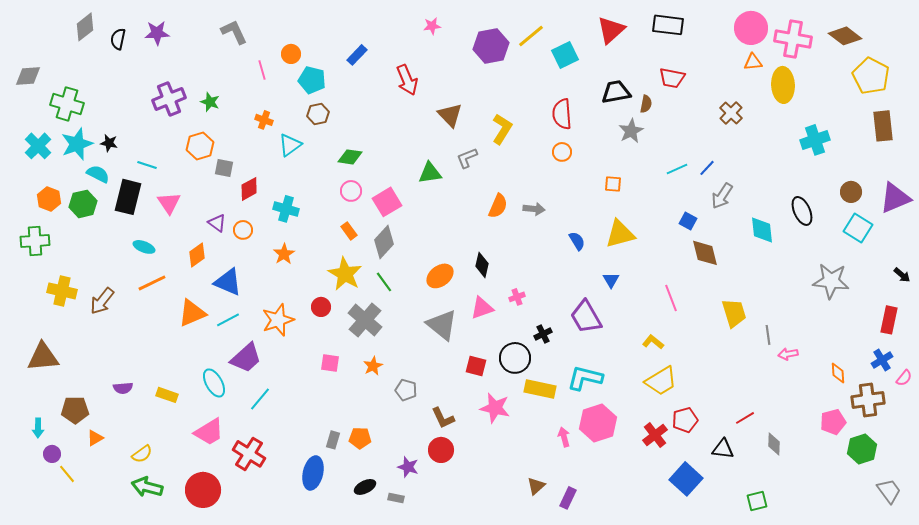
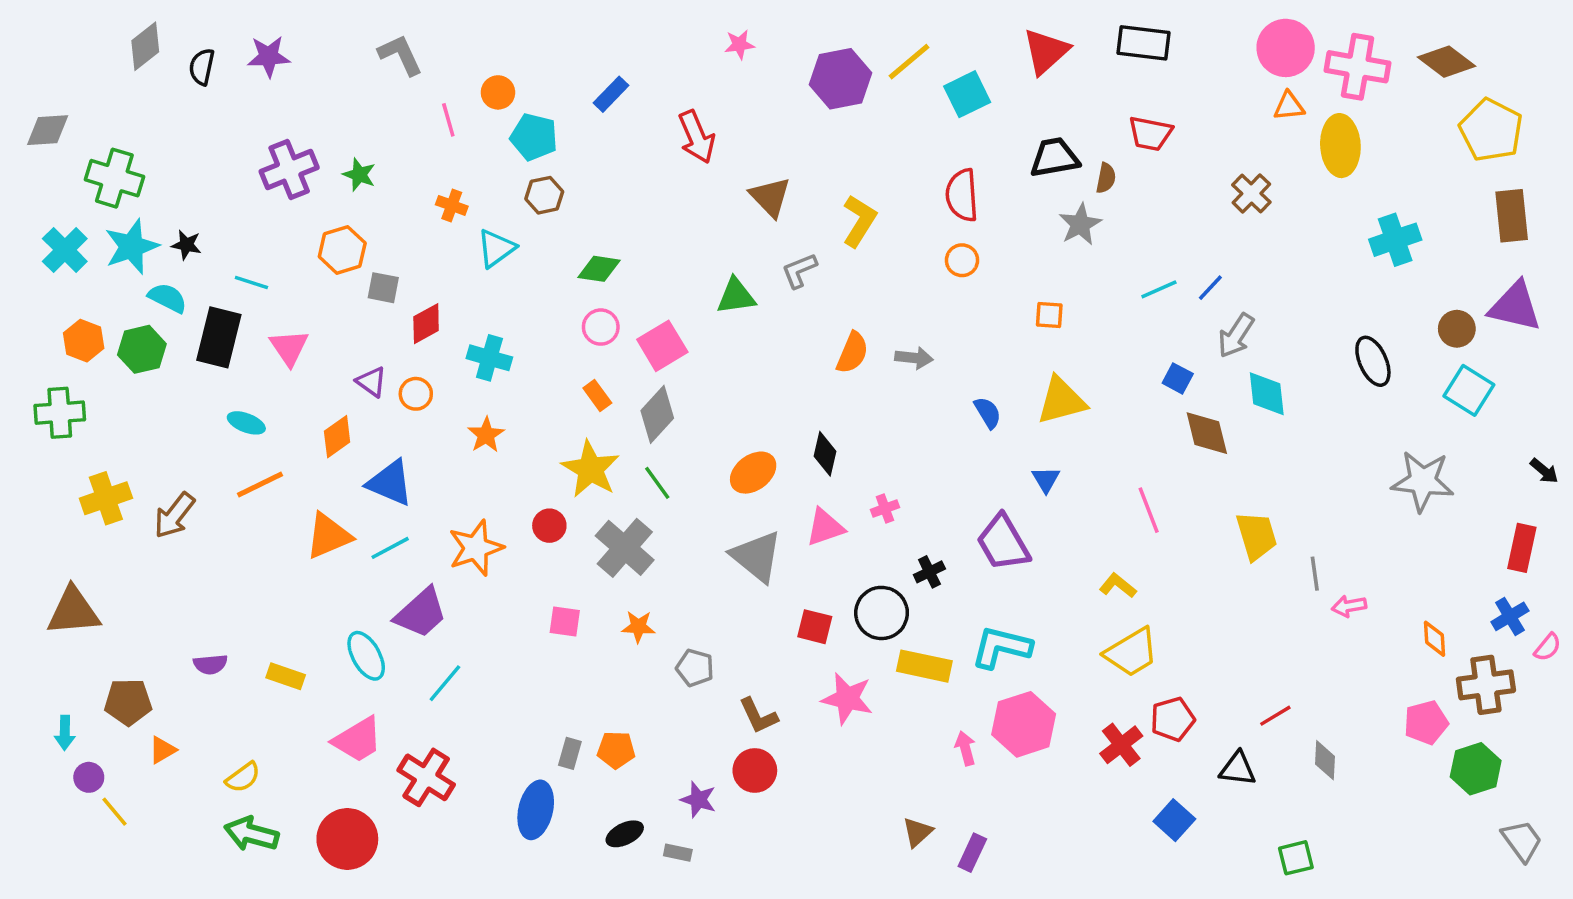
purple triangle: (895, 198) -> (1515, 306), moved, turned 36
cyan diamond: (762, 230) -> (1267, 394), moved
yellow cross: (62, 291) -> (106, 498), turned -32
orange star: (373, 366) -> (638, 627), turned 30
blue square: (686, 479) -> (1174, 820), size x0.7

